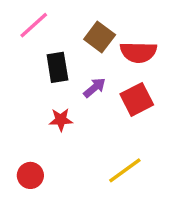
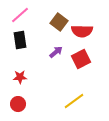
black rectangle: (57, 67) -> (20, 40), moved
red star: (61, 120) -> (20, 77), moved

